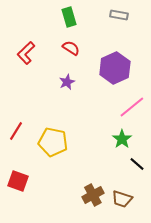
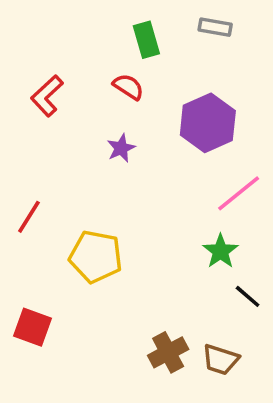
green rectangle: (69, 17) -> (146, 40), moved
red line: (16, 131) -> (29, 217), moved

